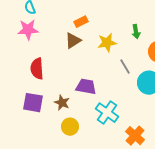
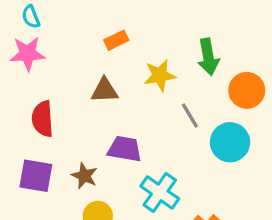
green arrow: (136, 32) -> (208, 57), size x1.5
brown triangle: (73, 41) -> (104, 90), moved, turned 30

